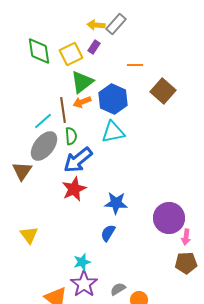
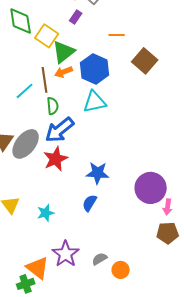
yellow square: (71, 54) -> (47, 36), moved, turned -30
gray ellipse: (44, 146) -> (26, 144), moved
cyan star: (82, 262) -> (46, 213), moved

